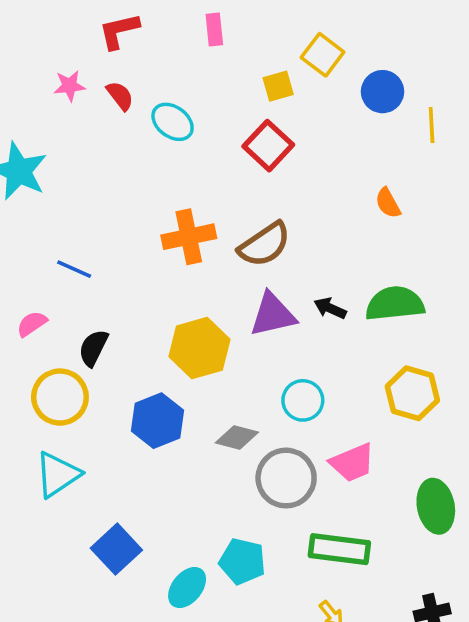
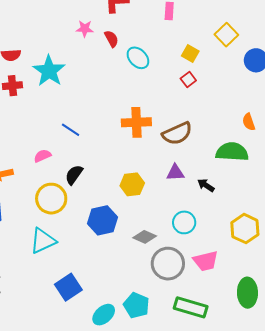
yellow square: (278, 86) -> (190, 54), moved, turned 36
red square: (268, 146) -> (188, 80), size x0.6
green semicircle: (395, 304) -> (232, 152), moved
black arrow: (330, 308) -> (206, 185), moved
purple triangle: (273, 315) -> (175, 173), size x0.7
yellow hexagon: (199, 348) -> (132, 184), size x0.7

